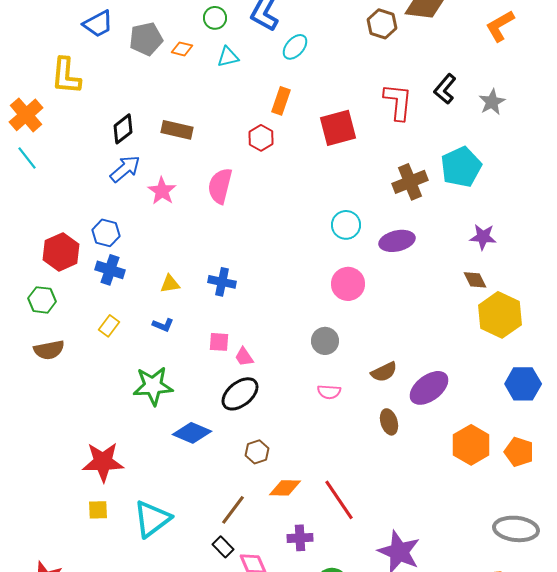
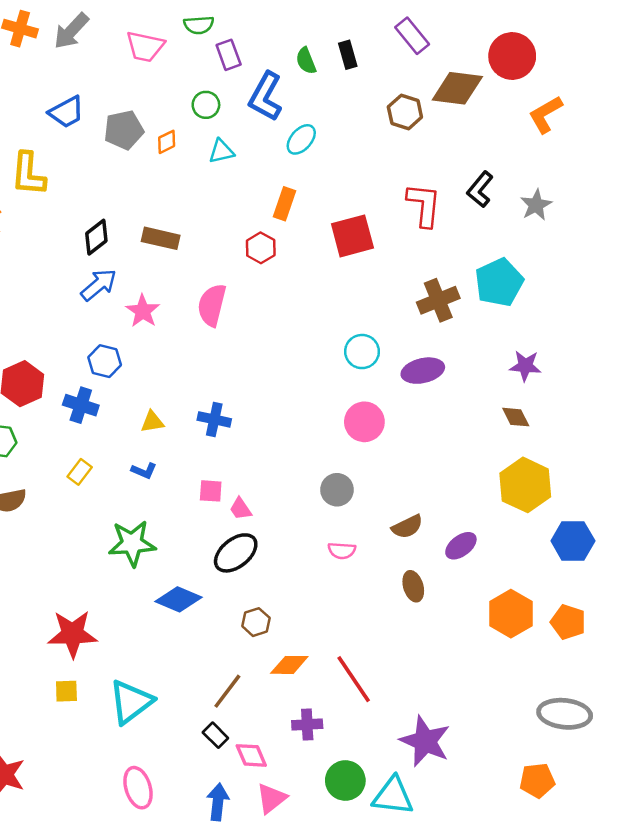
orange diamond: (182, 49) -> (167, 142), turned -40
blue hexagon: (106, 233) -> (105, 361), moved
yellow hexagon: (500, 315) -> (525, 485), moved
purple ellipse: (429, 388) -> (461, 546), size x0.7

